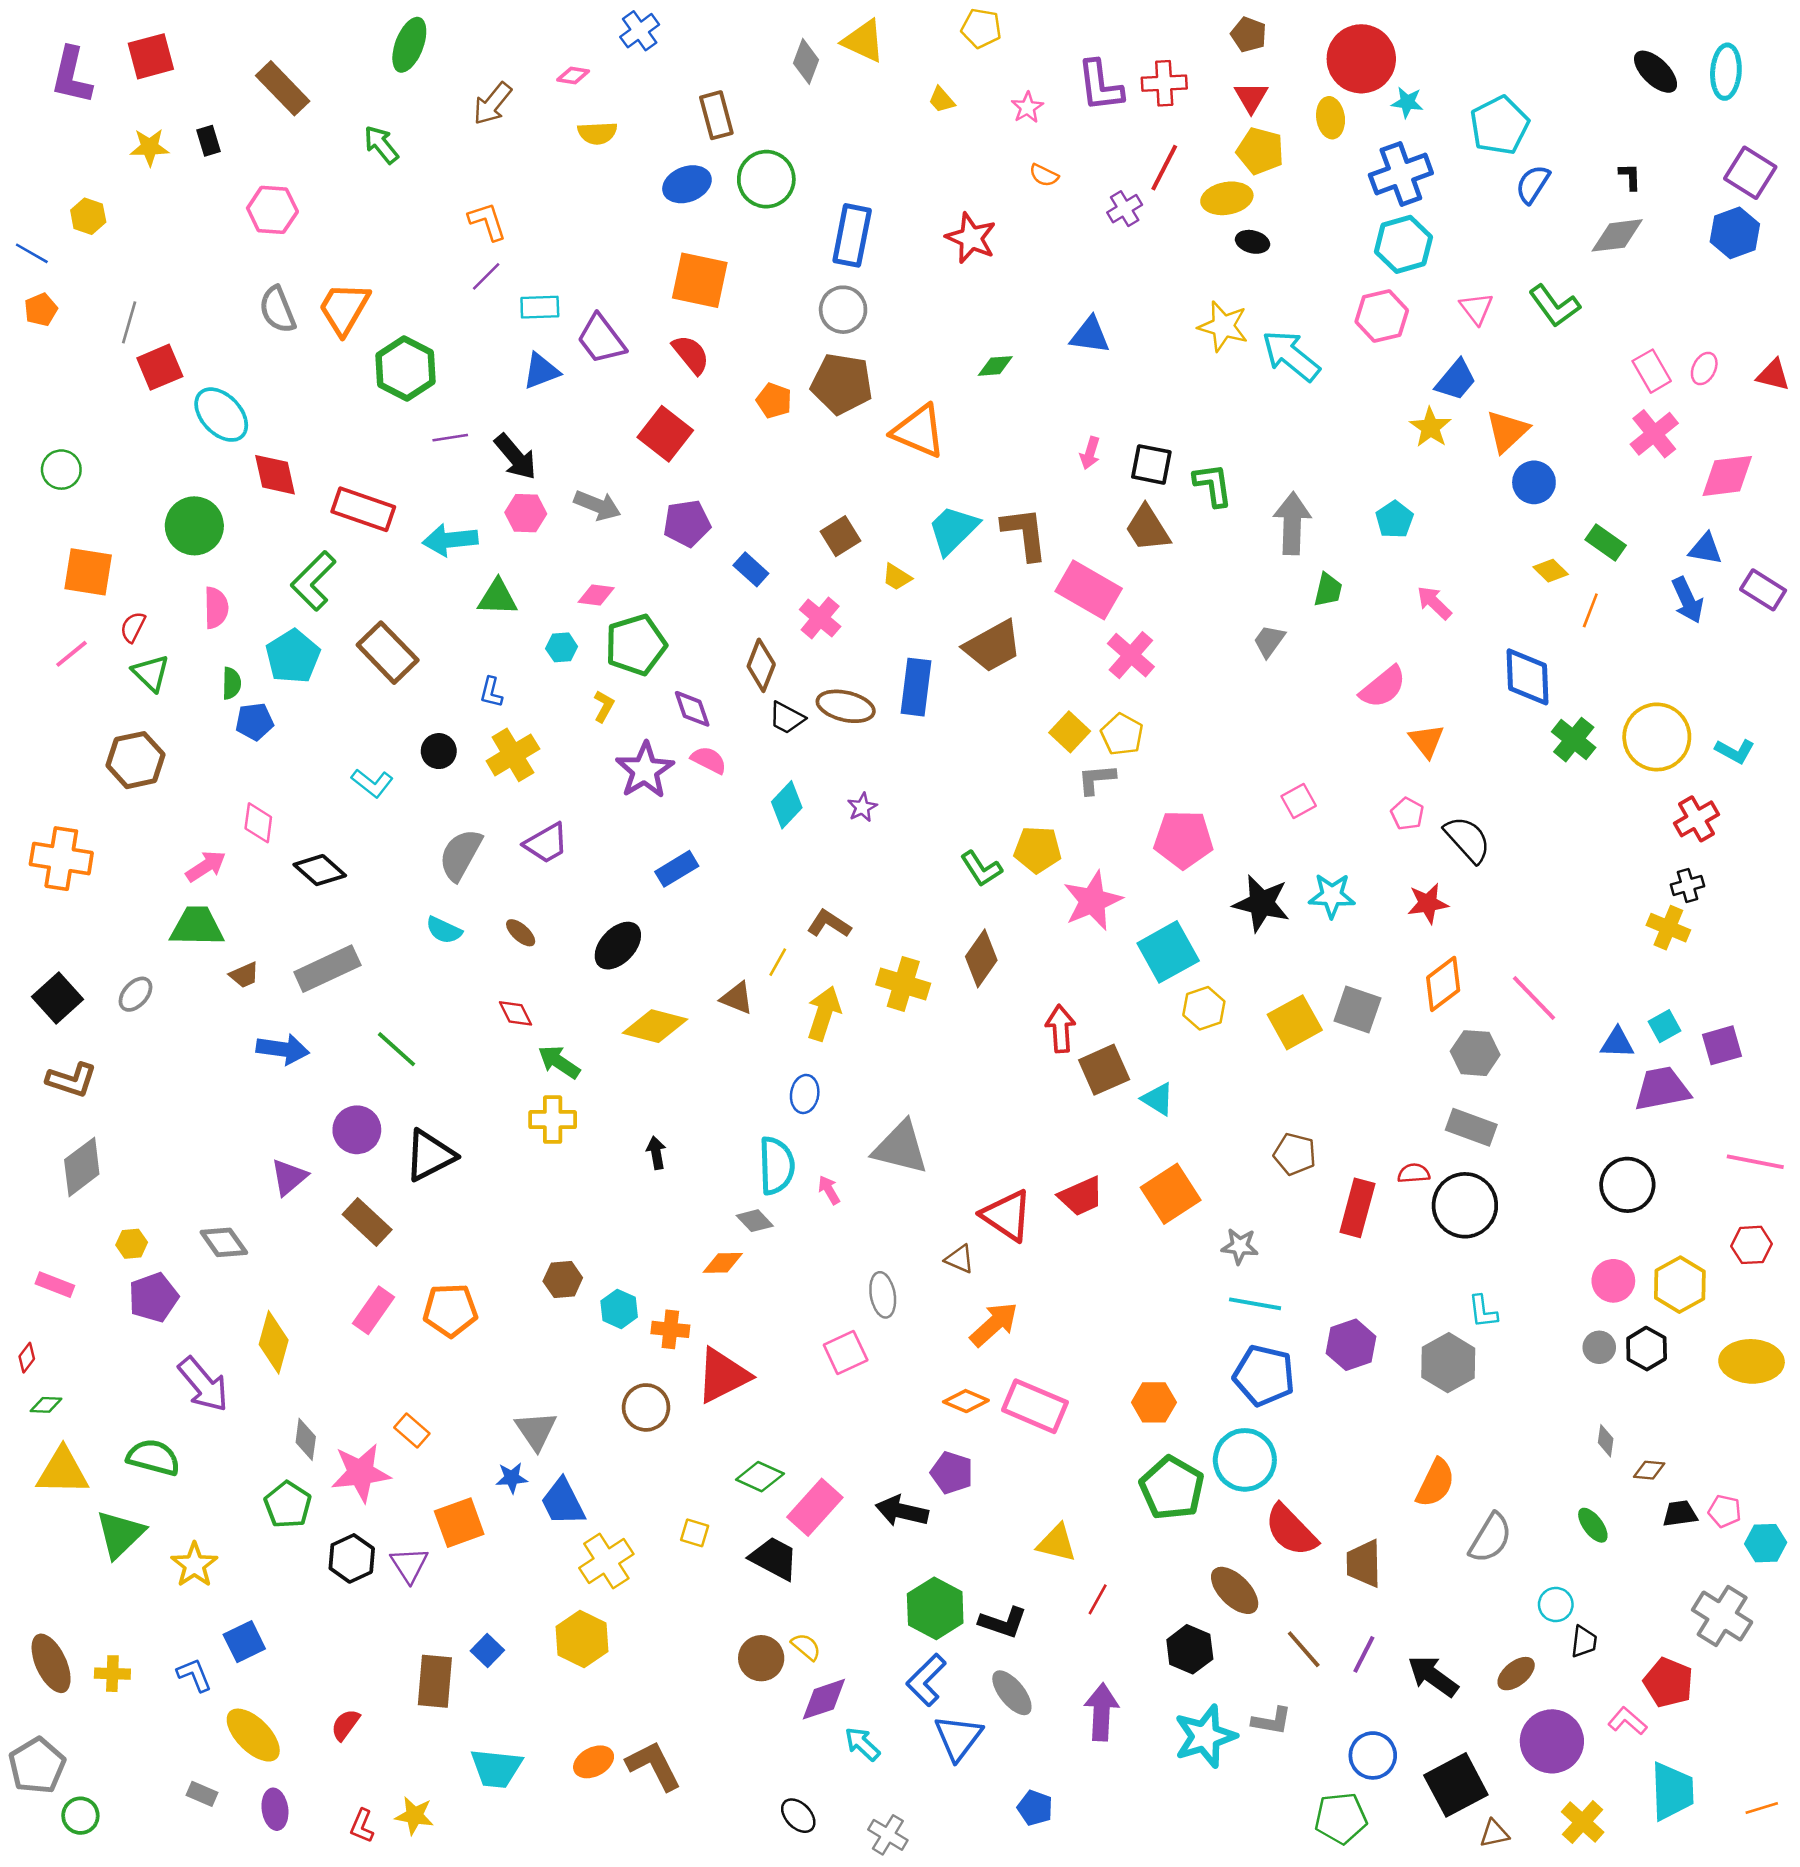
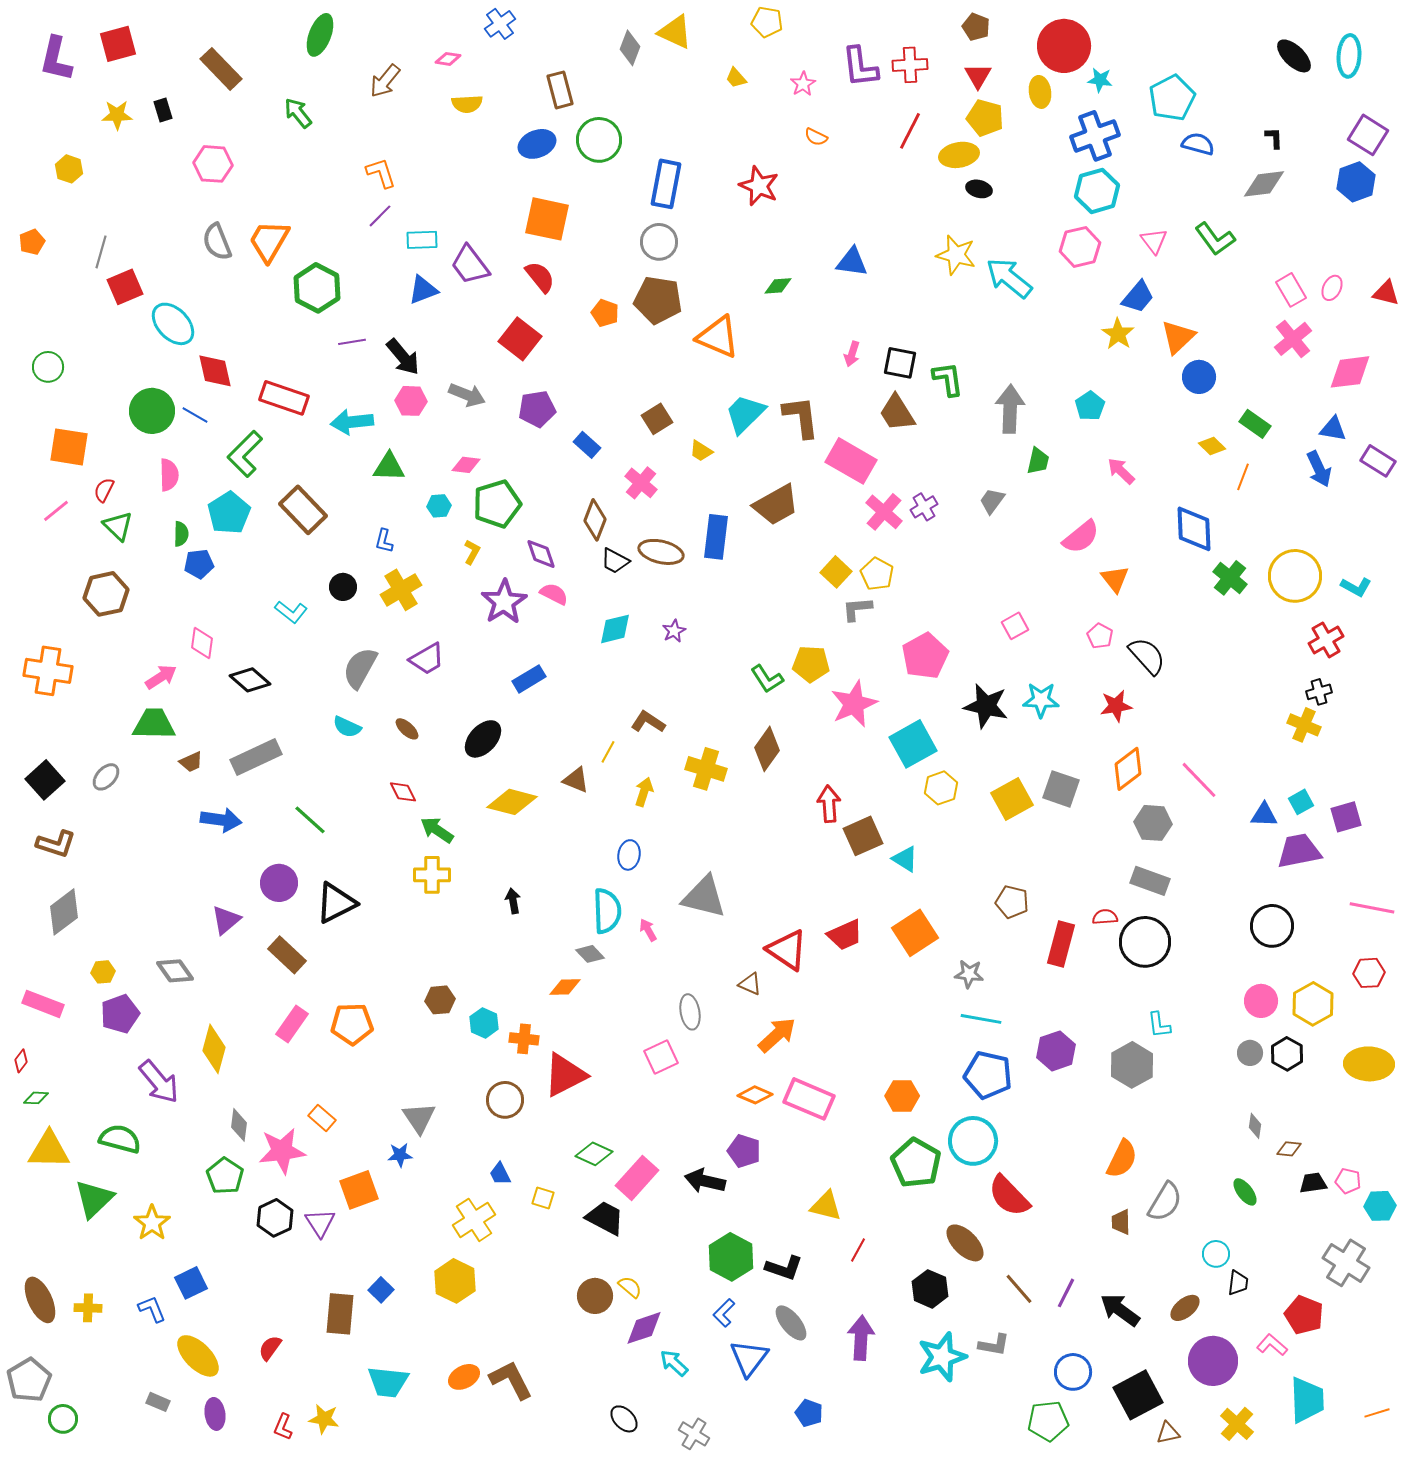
blue semicircle: (1533, 184) -> (1198, 144), turned 72
purple cross: (1125, 209) -> (924, 507), moved
blue line: (32, 253) -> (195, 415), moved
cyan diamond: (787, 805) -> (615, 629), turned 33
pink pentagon: (1183, 839) -> (925, 656), turned -30
yellow arrow: (824, 1013) -> (644, 792), size x0.7
pink rectangle: (55, 1285) -> (43, 1004), size x1.4
blue trapezoid: (563, 1502) -> (500, 1174), moved, size x0.6
brown trapezoid: (1364, 1564) -> (1121, 1222), moved, size x0.7
blue L-shape: (926, 1680) -> (724, 1313), size x0.7

